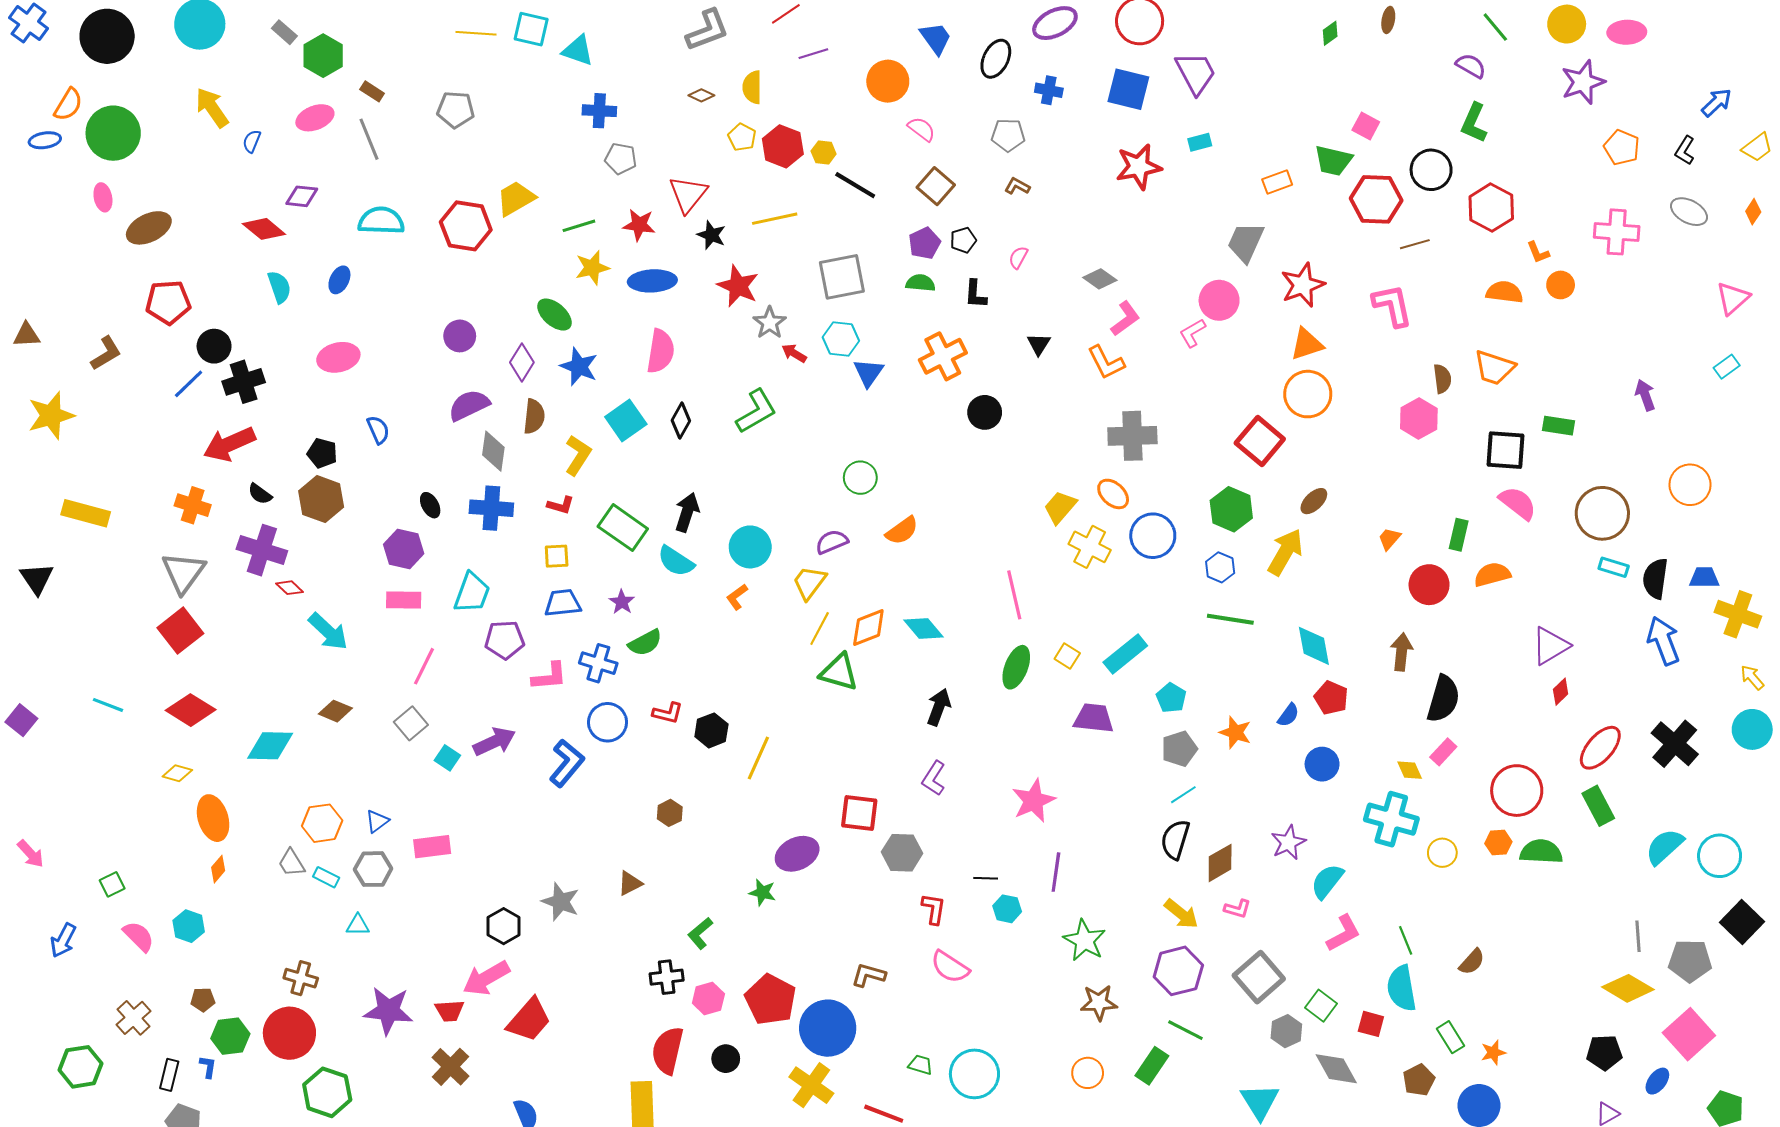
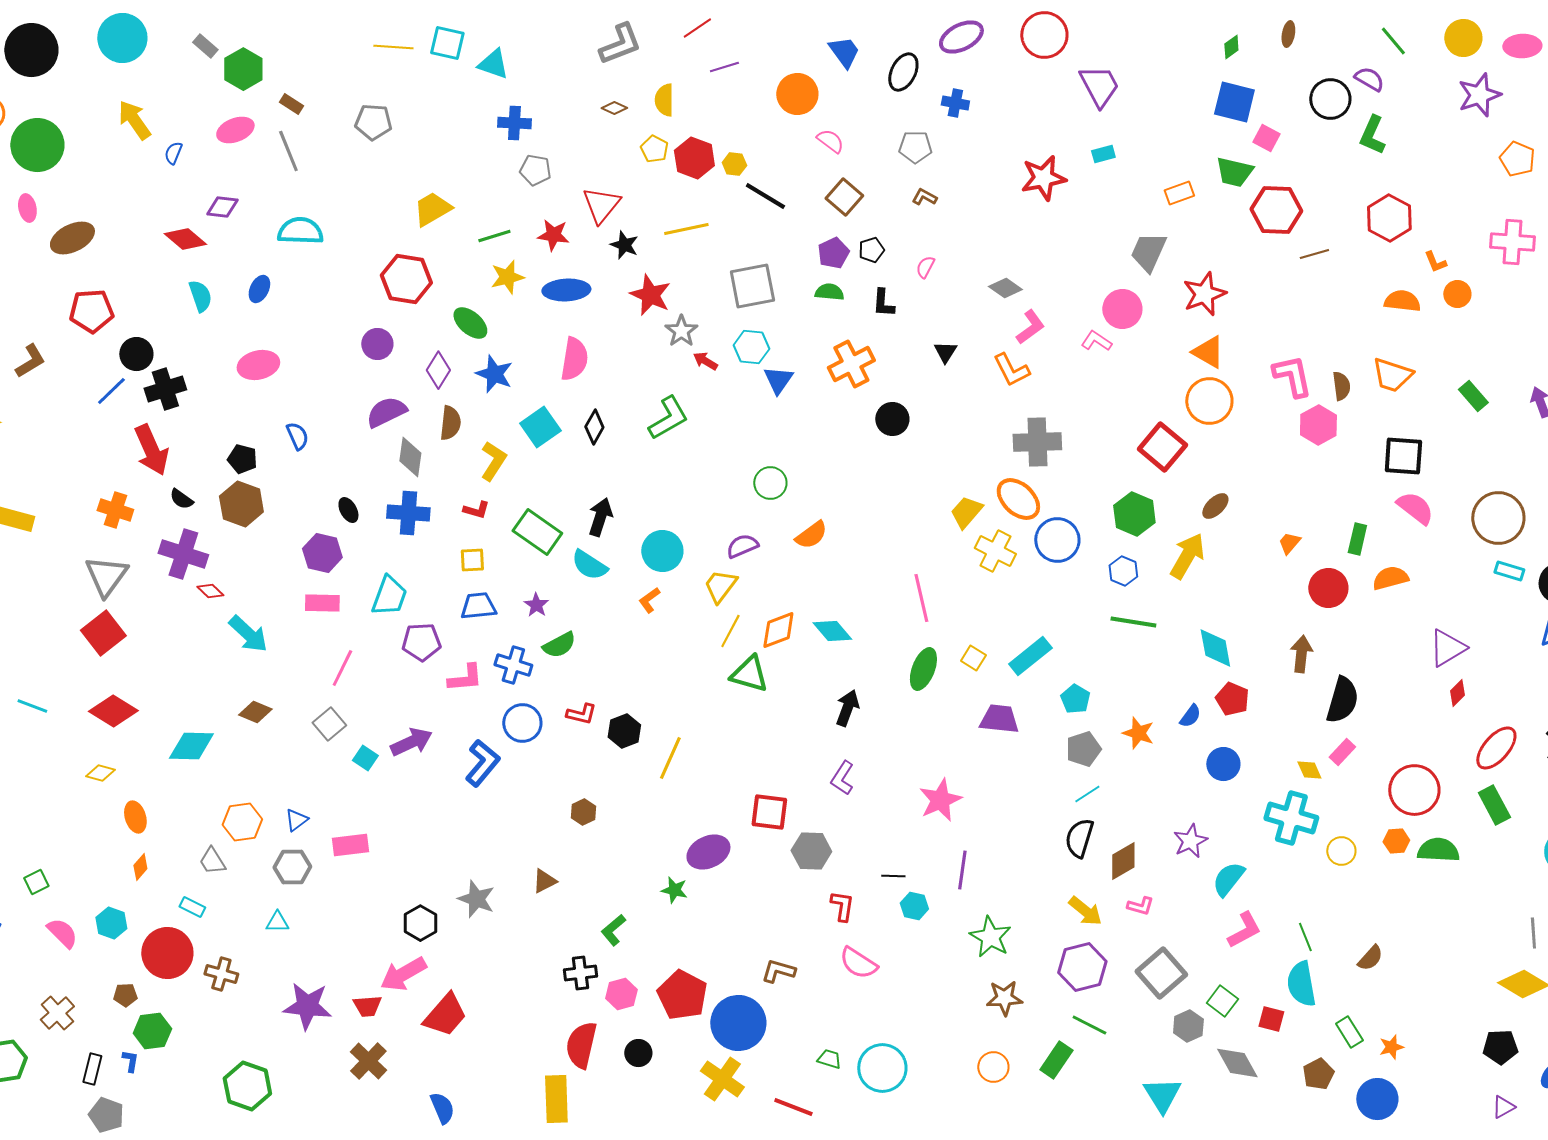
blue square: (1128, 89) -> (1234, 102), moved
black circle: (1431, 170) -> (1330, 99), moved
red hexagon: (466, 226) -> (406, 279), moved
pink L-shape: (1392, 305) -> (1292, 376), moved
pink L-shape: (1193, 333) -> (1096, 341), turned 64
orange triangle: (1307, 344) -> (1208, 352), turned 48
green rectangle: (1559, 426) -> (1473, 396), moved, turned 40
red arrow: (229, 444) -> (151, 450), turned -90
orange ellipse: (1113, 494) -> (1018, 499), size x1.4
orange ellipse: (213, 818) -> (135, 817), size x0.7
cyan rectangle: (326, 877) -> (192, 907), moved
red circle: (289, 1033) -> (167, 953), moved

